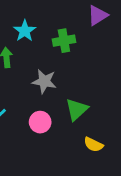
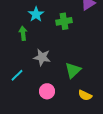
gray star: (44, 81) -> (42, 57), moved
pink circle: (40, 122) -> (47, 91), moved

